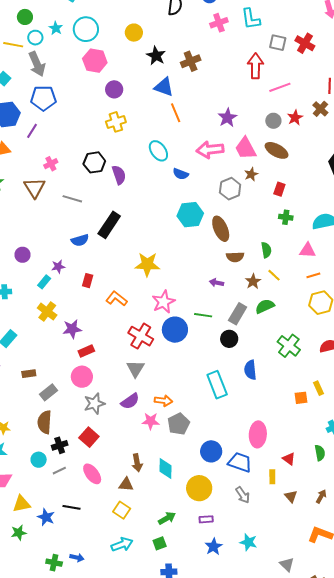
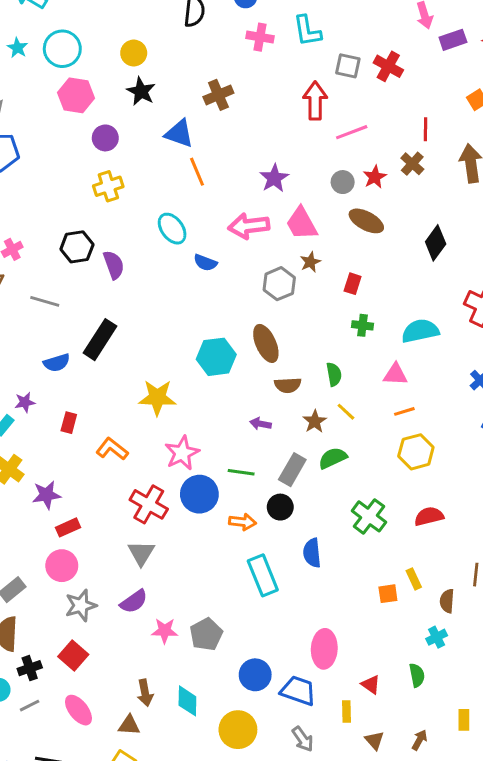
pink cross: (219, 23) -> (260, 37), turned 30
black star: (156, 56) -> (141, 91), moved
brown ellipse: (277, 150) -> (366, 221), moved
cyan hexagon: (190, 215) -> (216, 357), moved
orange arrow: (163, 401) -> (242, 522), moved

